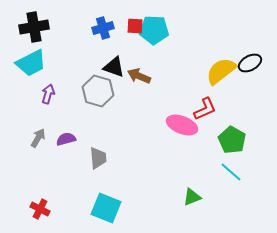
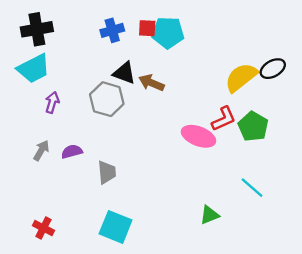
green pentagon: (232, 140) -> (253, 126), moved

